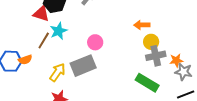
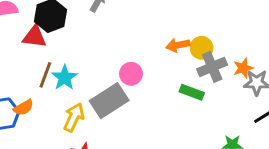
orange arrow: (142, 25) -> (178, 45), moved
cyan star: (59, 31) -> (65, 78), moved
pink circle: (95, 42) -> (131, 74), moved
green rectangle: (147, 83) -> (192, 92), moved, size x0.7

